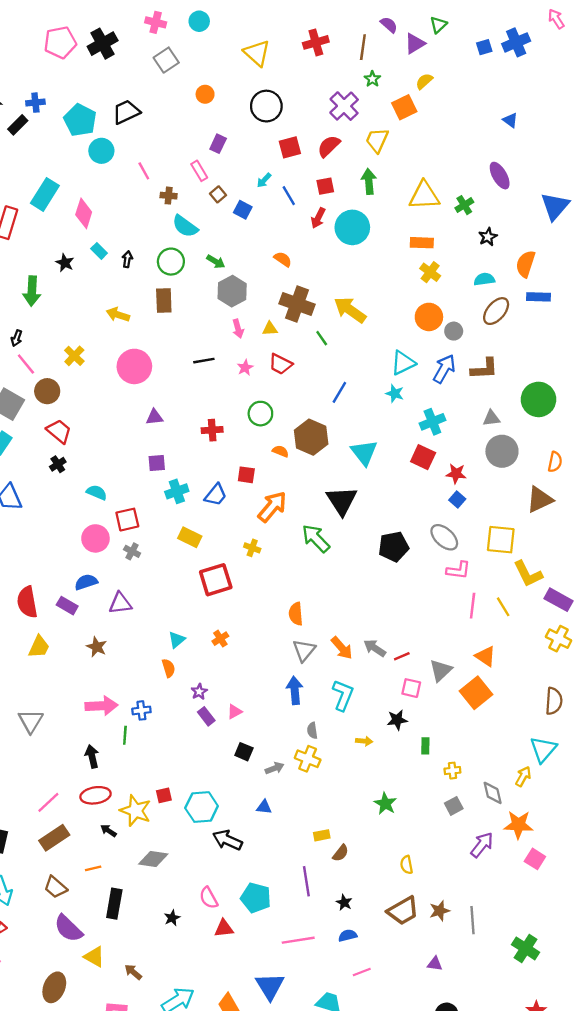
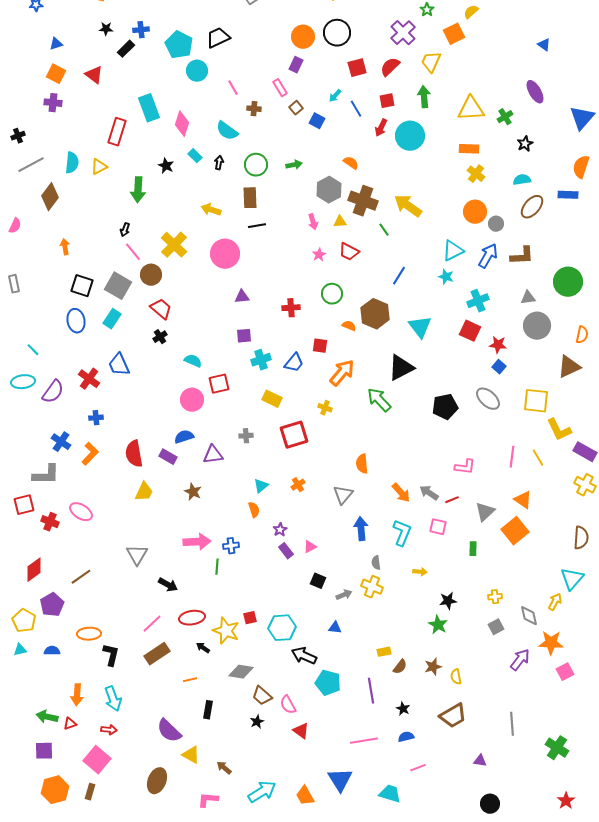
orange circle: (205, 94) -> (303, 37), moved, size x1.5
cyan rectangle: (45, 194) -> (149, 108), turned -52
cyan semicircle: (185, 226) -> (227, 131), moved
green arrow: (216, 262) -> (294, 165), turned -42
orange semicircle: (526, 264) -> (581, 167), moved
gray hexagon: (232, 291) -> (329, 190), moved
yellow cross: (74, 356) -> (174, 245), size x1.5
black line: (204, 361) -> (257, 226), moved
black triangle: (342, 501) -> (401, 368), turned 36
gray cross: (132, 551) -> (246, 436), moved, turned -32
pink L-shape: (458, 570) -> (465, 467), moved
gray triangle: (304, 650) -> (343, 495), moved
pink square: (411, 688) -> (438, 527), moved
black star: (397, 720) -> (448, 601), moved
green rectangle: (425, 746) -> (473, 549), moved
black arrow: (92, 756) -> (168, 585), moved, turned 132
pink square: (535, 859) -> (565, 672), turned 30
brown trapezoid: (55, 887) -> (262, 696), moved
cyan pentagon: (256, 898) -> (328, 683), moved
black rectangle: (114, 904) -> (208, 710), size x0.7
brown star: (440, 911) -> (433, 667), moved
red triangle: (224, 928) -> (301, 731), turned 42

